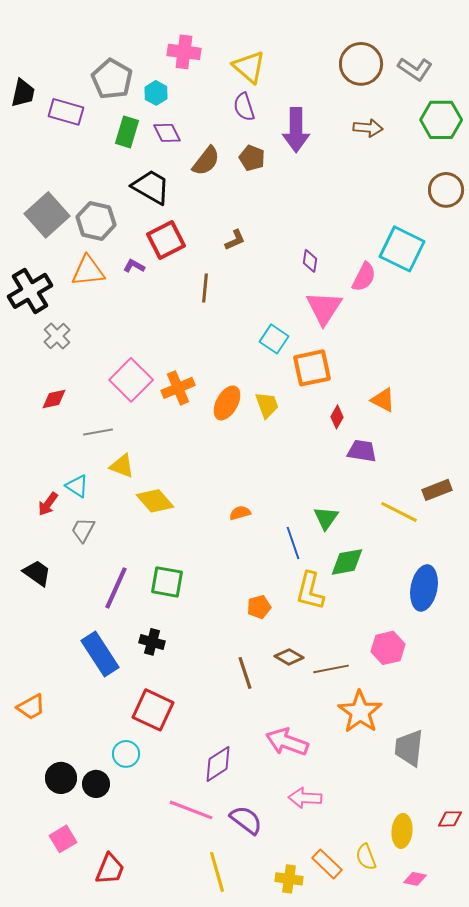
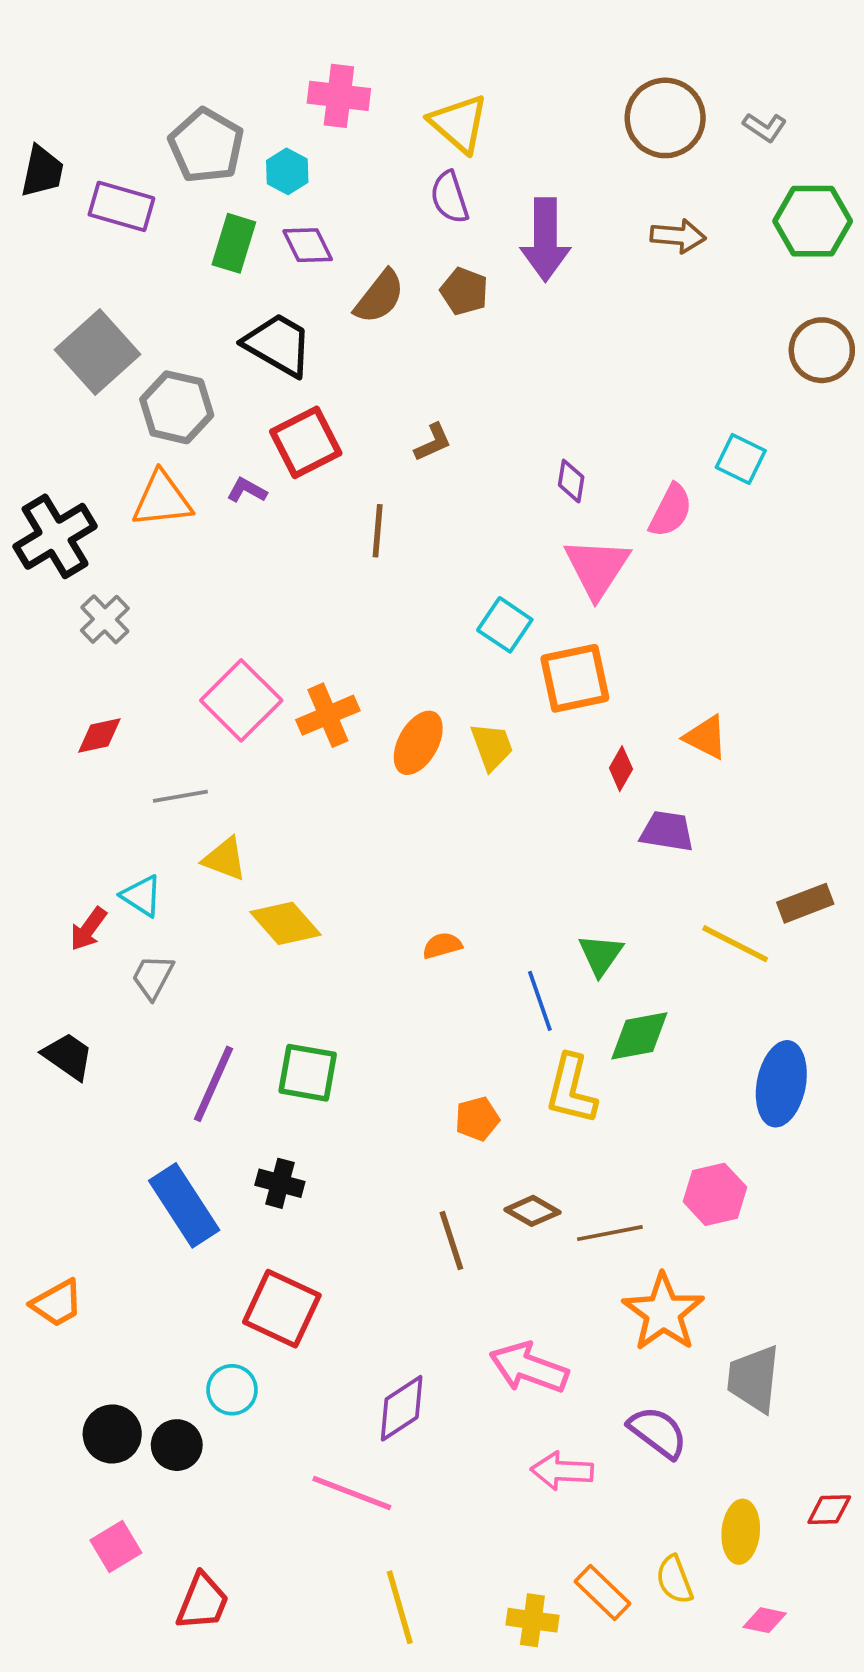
gray L-shape: (415, 69) -> (765, 127), size x0.7
gray square: (47, 215) -> (97, 352), moved
cyan square: (402, 249) -> (741, 459), size x0.6
purple semicircle: (246, 820) -> (658, 1432), moved

